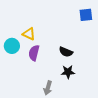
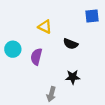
yellow triangle: (29, 34) -> (45, 27), moved
black semicircle: (66, 52) -> (71, 44), moved

